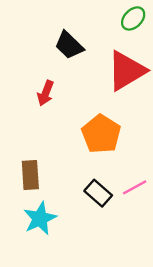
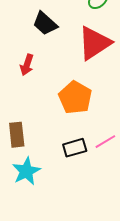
black rectangle: (98, 193) -> (75, 148), turned -55

